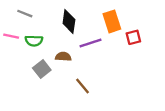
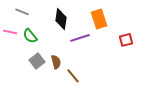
red square: (133, 37) -> (126, 40), moved
green semicircle: (34, 41) -> (30, 36), turned 49
brown semicircle: (63, 57) -> (56, 62), moved, turned 72

